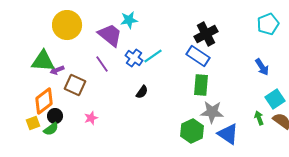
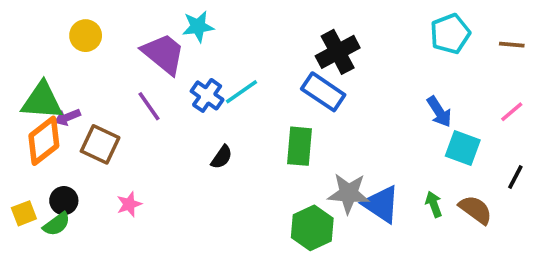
yellow circle: (67, 25) -> (86, 36), size x0.6
green rectangle: (201, 85) -> (300, 146), moved
cyan square: (275, 99) -> (463, 148), moved, turned -36
orange diamond: (44, 101) -> (44, 141), moved
blue triangle: (228, 134) -> (381, 204), moved

